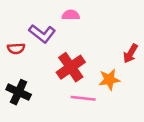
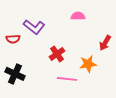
pink semicircle: (71, 15) -> (78, 16), moved
red cross: (71, 67) -> (57, 54), size x0.7

